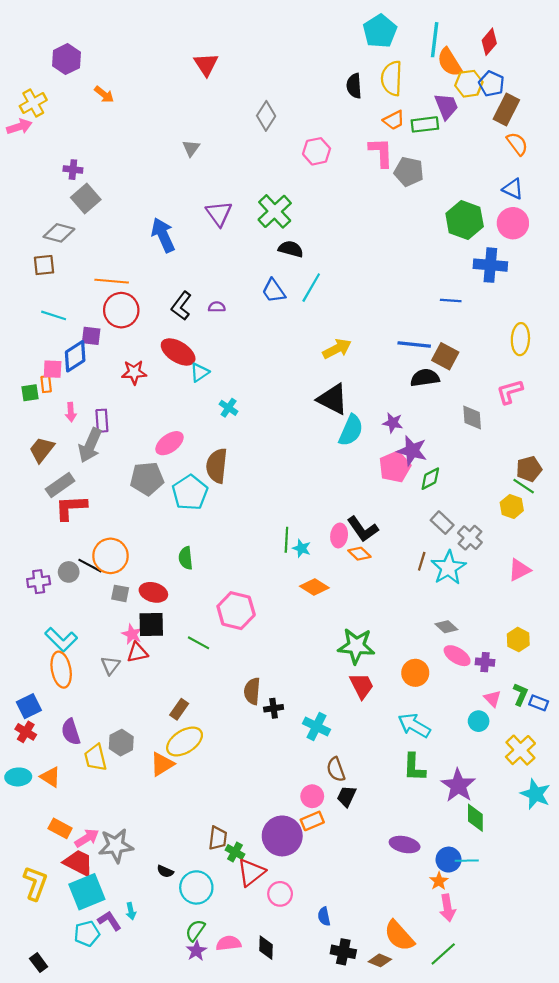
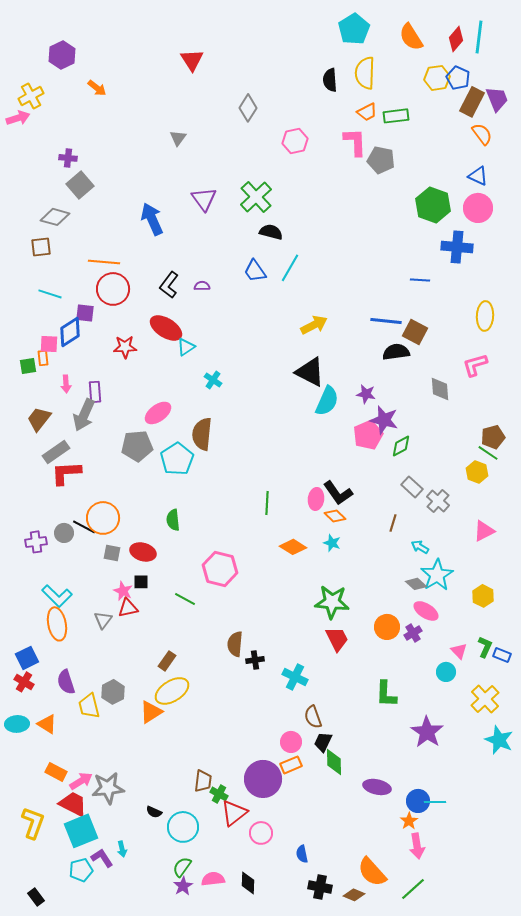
cyan line: (435, 40) -> (479, 37), moved
orange semicircle: (450, 62) -> (411, 37), moved
purple trapezoid: (446, 106) -> (497, 99), moved
cyan star: (301, 548) -> (332, 543), moved
cyan star: (449, 568) -> (437, 575), moved
black square: (151, 625) -> (141, 582), size x0.6
purple cross: (485, 662) -> (413, 633), moved, turned -36
cyan arrow: (414, 725) -> (420, 547), moved, size x0.6
green L-shape: (414, 767) -> (386, 694), moved
green diamond: (475, 818) -> (334, 762), moved

